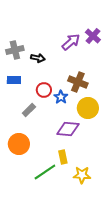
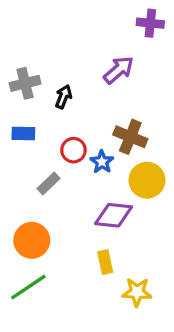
purple cross: (93, 36) -> (150, 23), moved, turned -35
black arrow: (38, 58) -> (63, 97), turned -80
green line: (45, 172) -> (28, 287), moved

